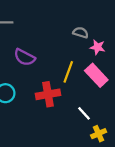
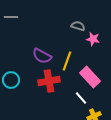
purple semicircle: (24, 57) -> (42, 56), moved
pink rectangle: (96, 75) -> (90, 77), moved

